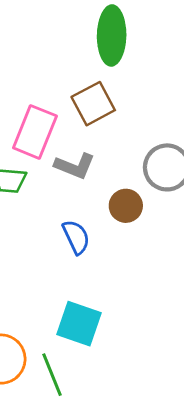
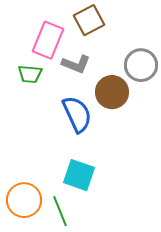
brown circle: (126, 206) -> (112, 92), size x1.4
blue semicircle: (76, 237) -> (77, 114), size x1.5

